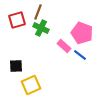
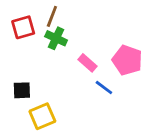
pink pentagon: (82, 33) -> (127, 60), moved
blue line: (80, 55) -> (104, 88), moved

